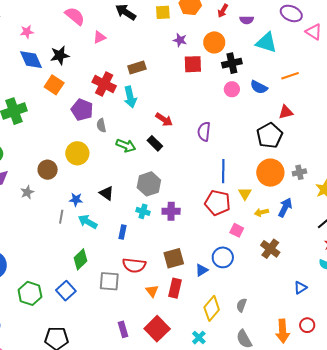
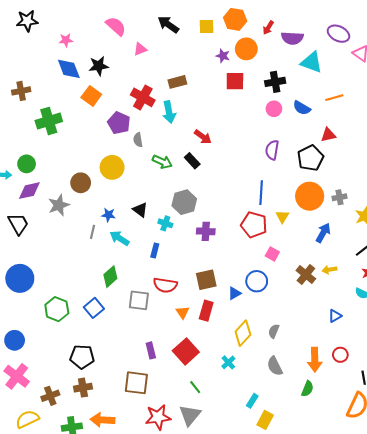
purple semicircle: (247, 20) -> (292, 38), size x1.5
orange circle: (214, 42) -> (246, 49), moved
purple semicircle: (204, 132) -> (272, 150), moved
gray star: (27, 192) -> (59, 205), size x1.5
cyan cross: (143, 211) -> (165, 223), moved
yellow arrow: (261, 212) -> (329, 270), moved

